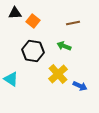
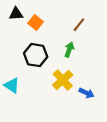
brown line: (73, 23) -> (79, 25), turned -40
green arrow: (64, 46) -> (69, 50), turned 88

